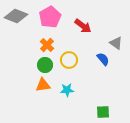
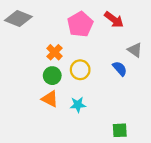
pink pentagon: (50, 17) -> (80, 24), moved
red arrow: (83, 26) -> (114, 20), moved
orange triangle: (43, 85) -> (50, 99), turned 35

